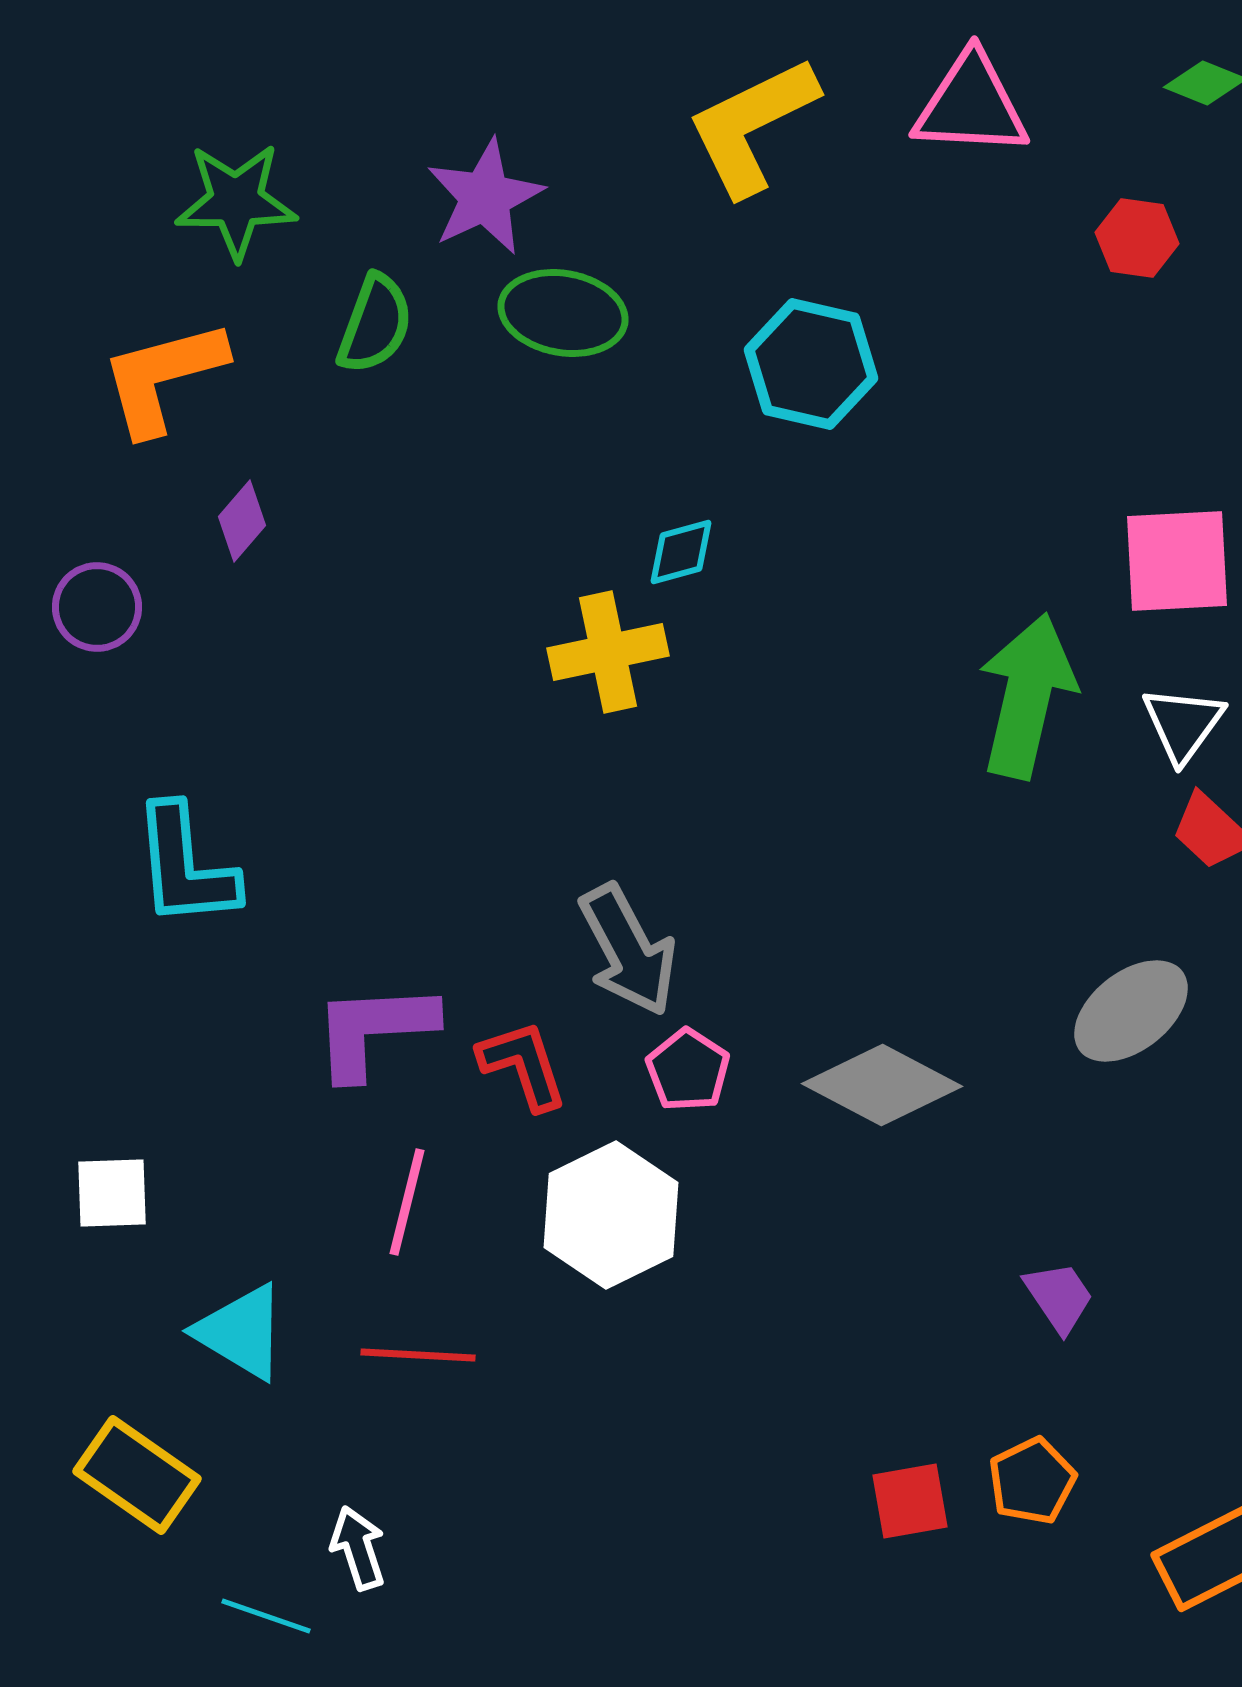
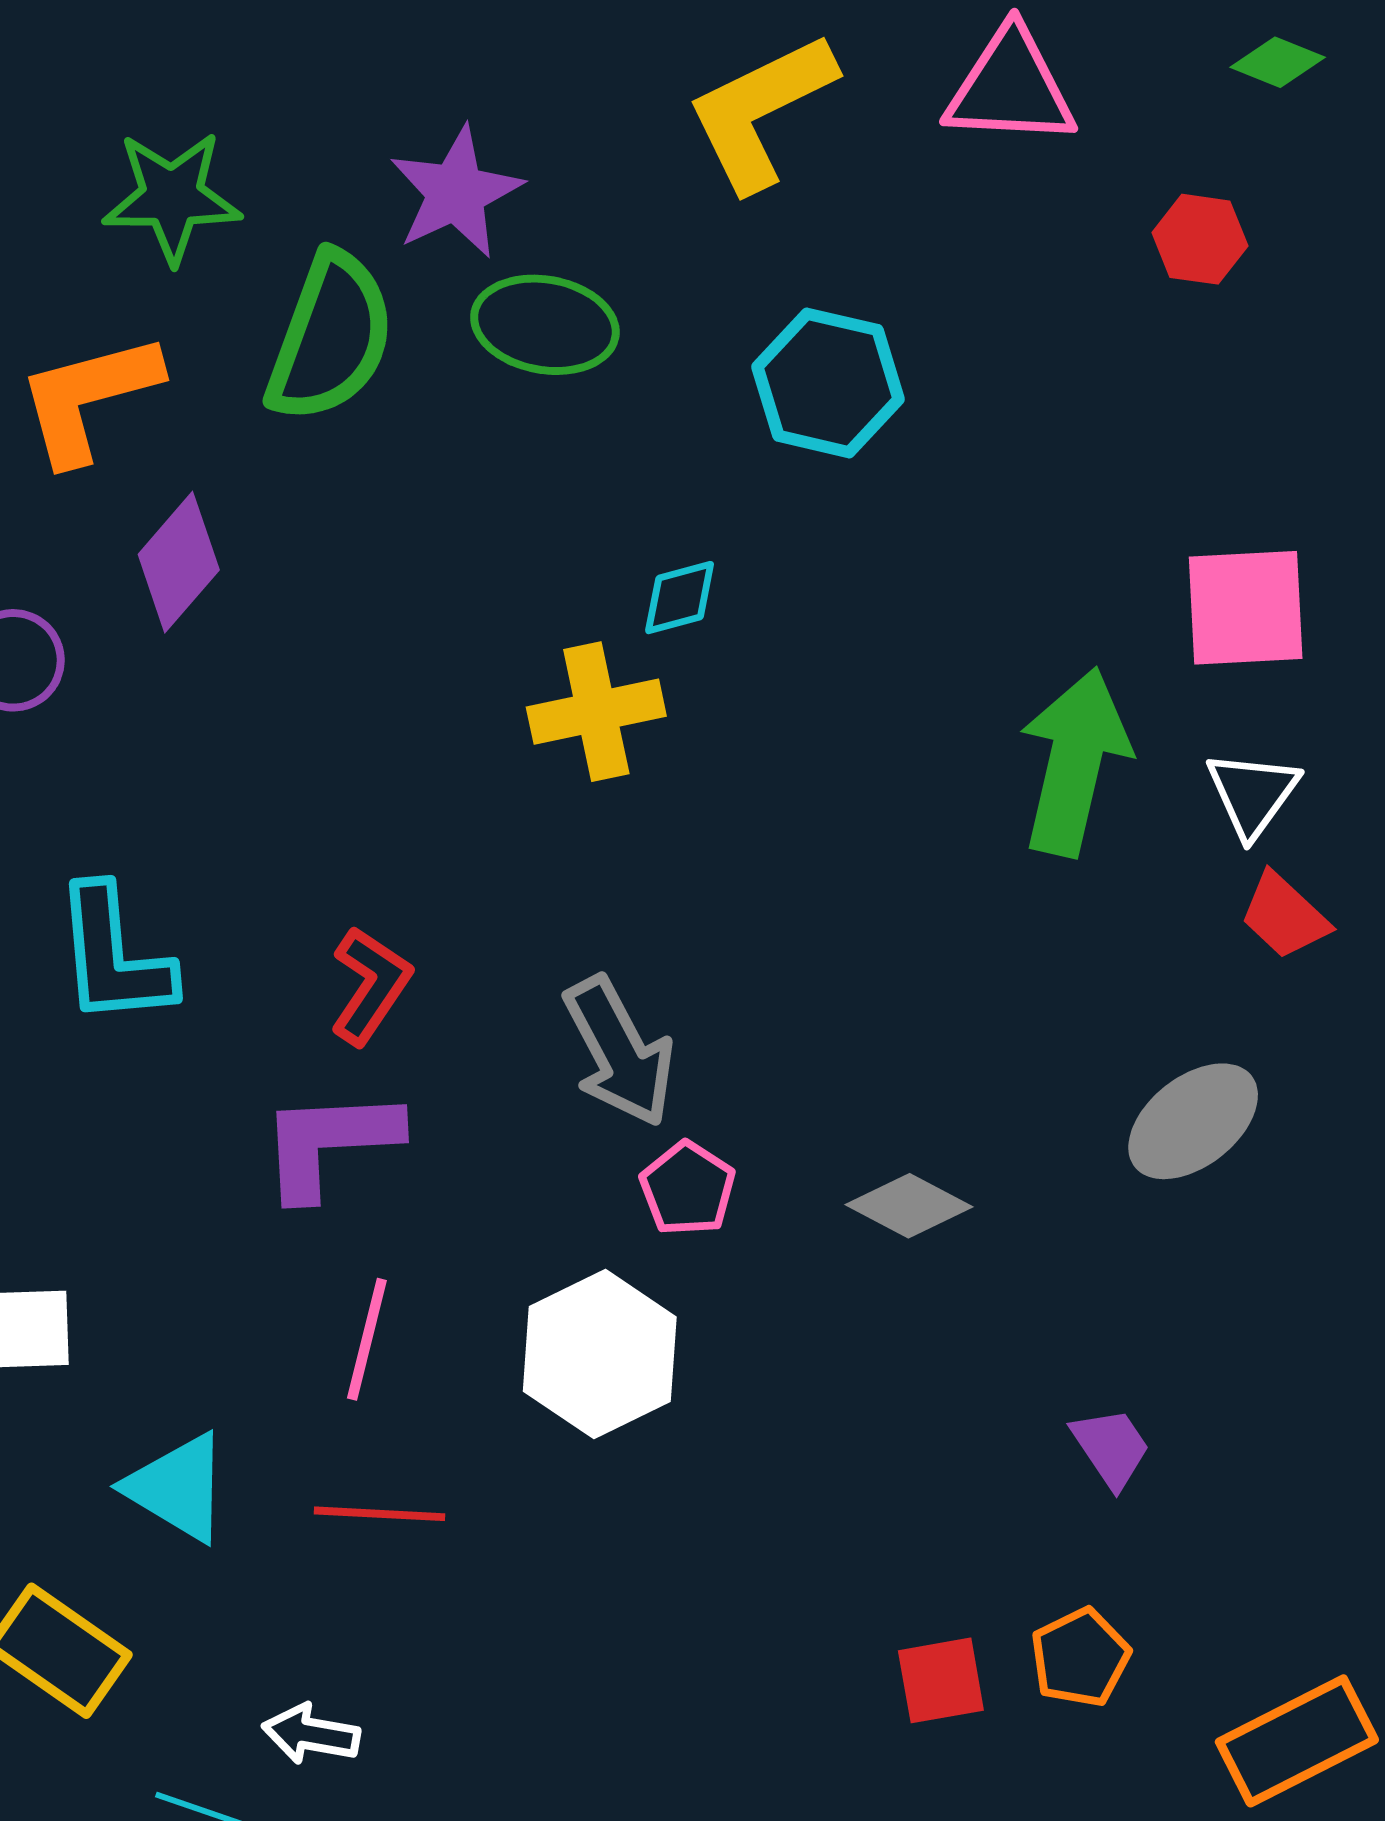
green semicircle: (375, 324) -> (330, 337), size x1.5
purple diamond: (242, 521) -> (179, 562), size x1.5
red L-shape: (523, 1065) -> (370, 985), moved, turned 52
gray diamond: (882, 1085) -> (909, 1206), size x0.7
white arrow: (358, 1548) -> (311, 1734), turned -62

